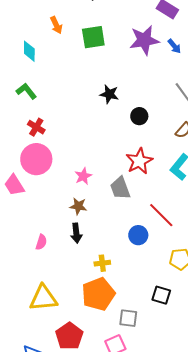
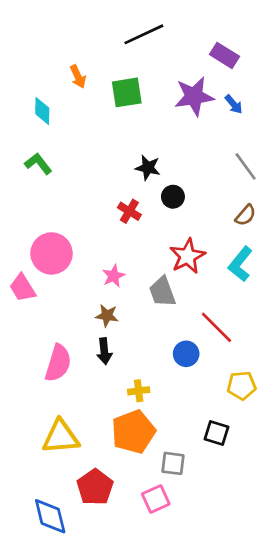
black circle: (139, 116) -> (173, 197), moved
red cross: (36, 127) -> (129, 211), moved
pink semicircle: (41, 242) -> (58, 363), size x1.8

